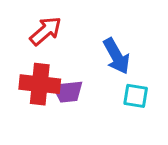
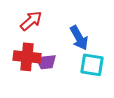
cyan square: (136, 96) -> (92, 65), size x1.4

